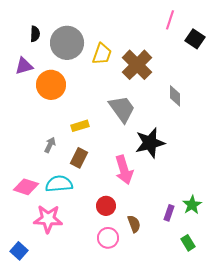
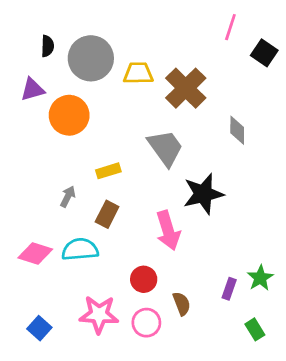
yellow trapezoid: (102, 54) -> (138, 73), turned -110
pink star: (48, 219) -> (99, 315), moved
blue square: (19, 251) -> (39, 328), moved

